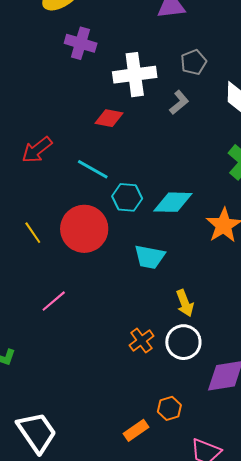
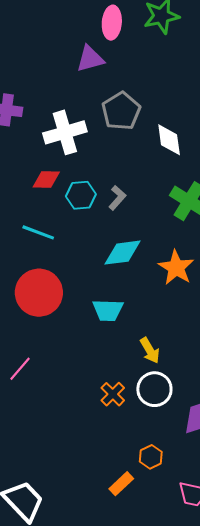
gray pentagon: (194, 62) -> (121, 111), size x1.5
gray L-shape: (179, 102) -> (117, 198), moved
cyan hexagon: (127, 197) -> (81, 195), moved

